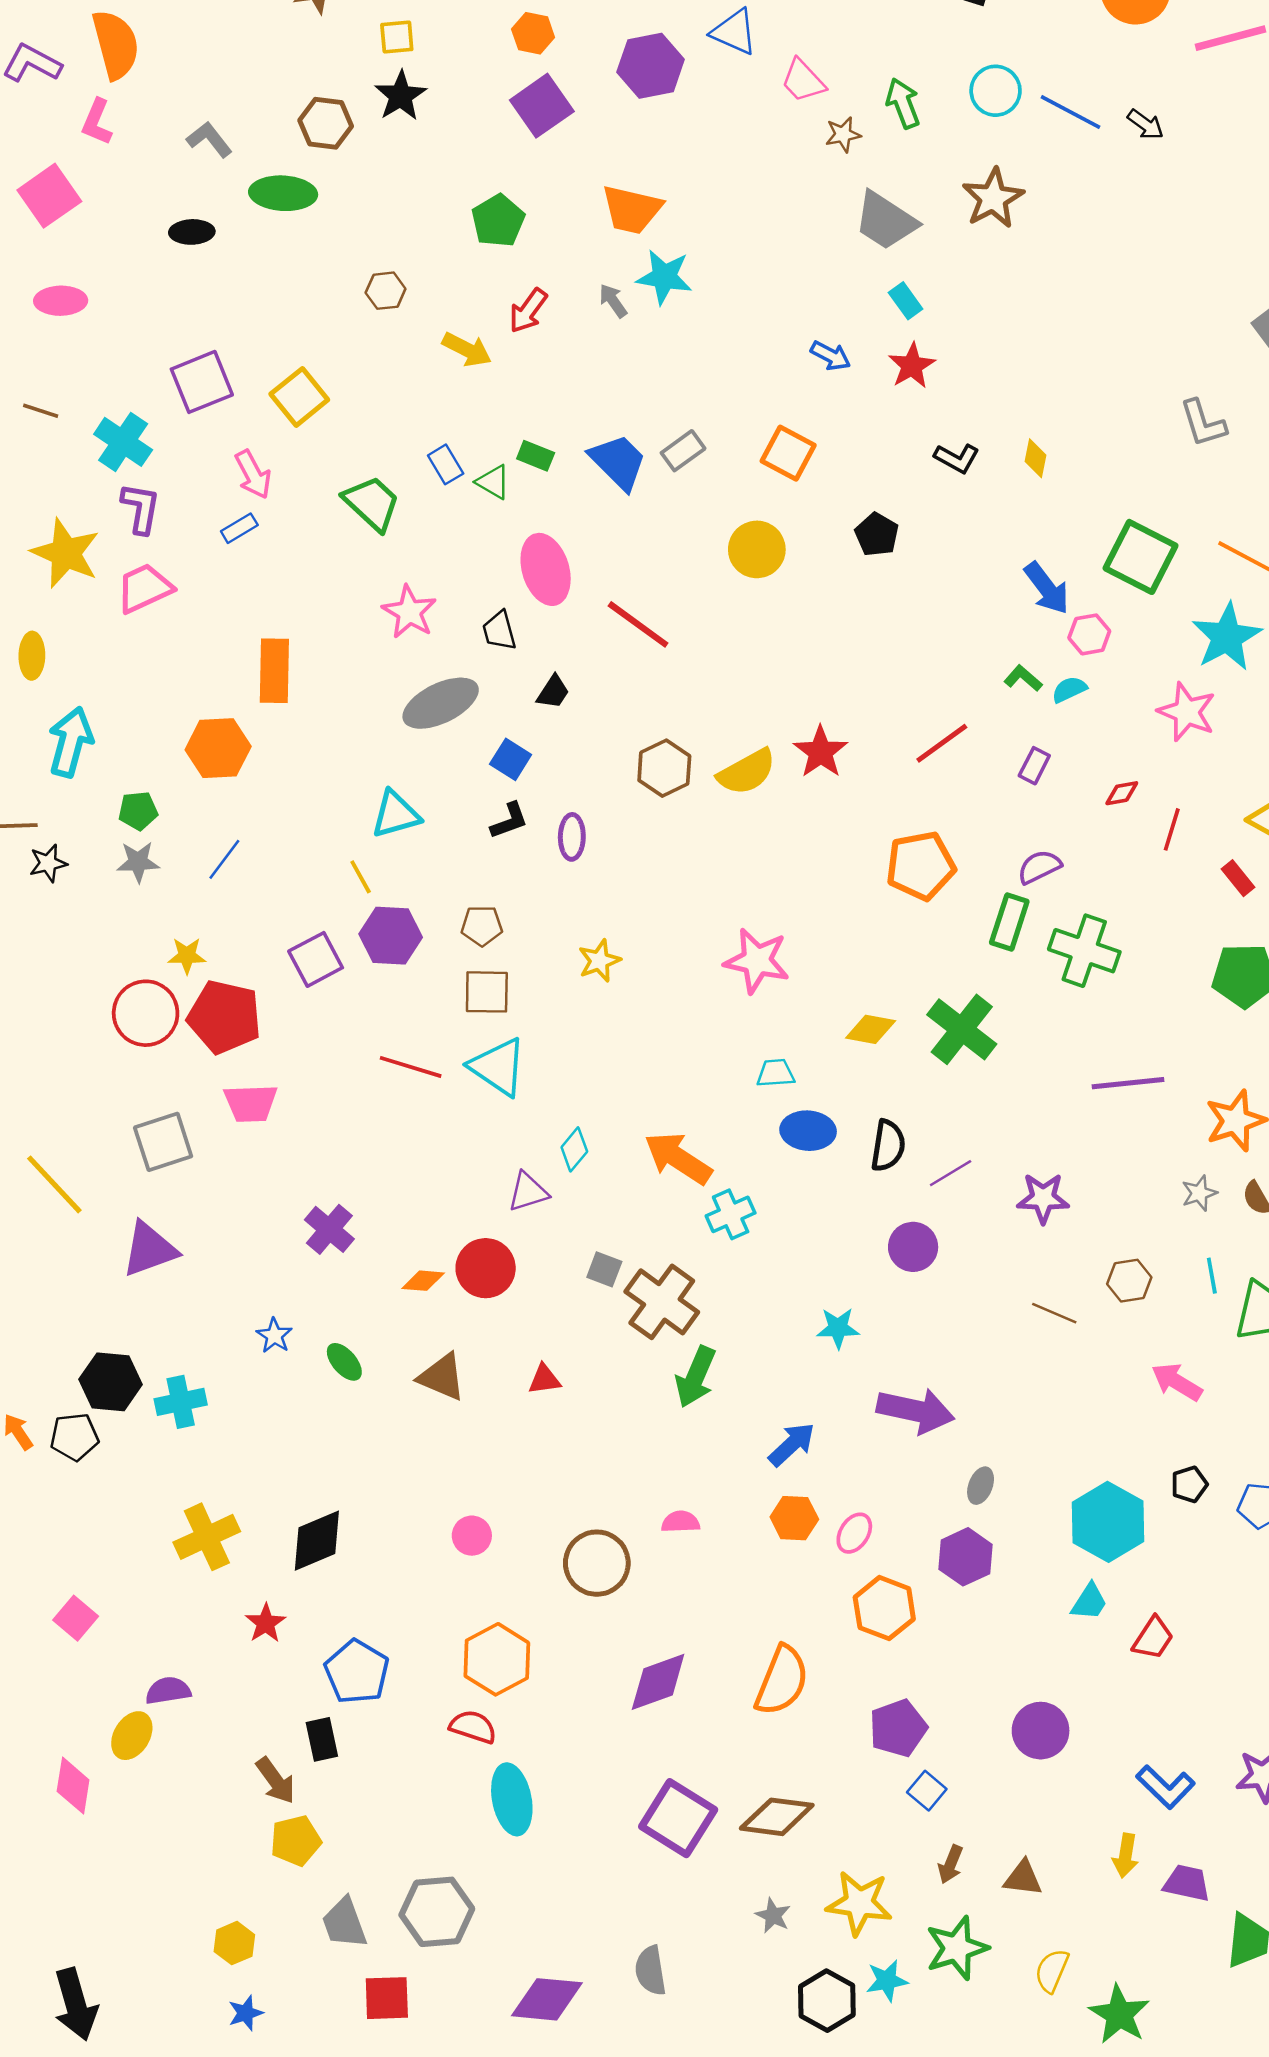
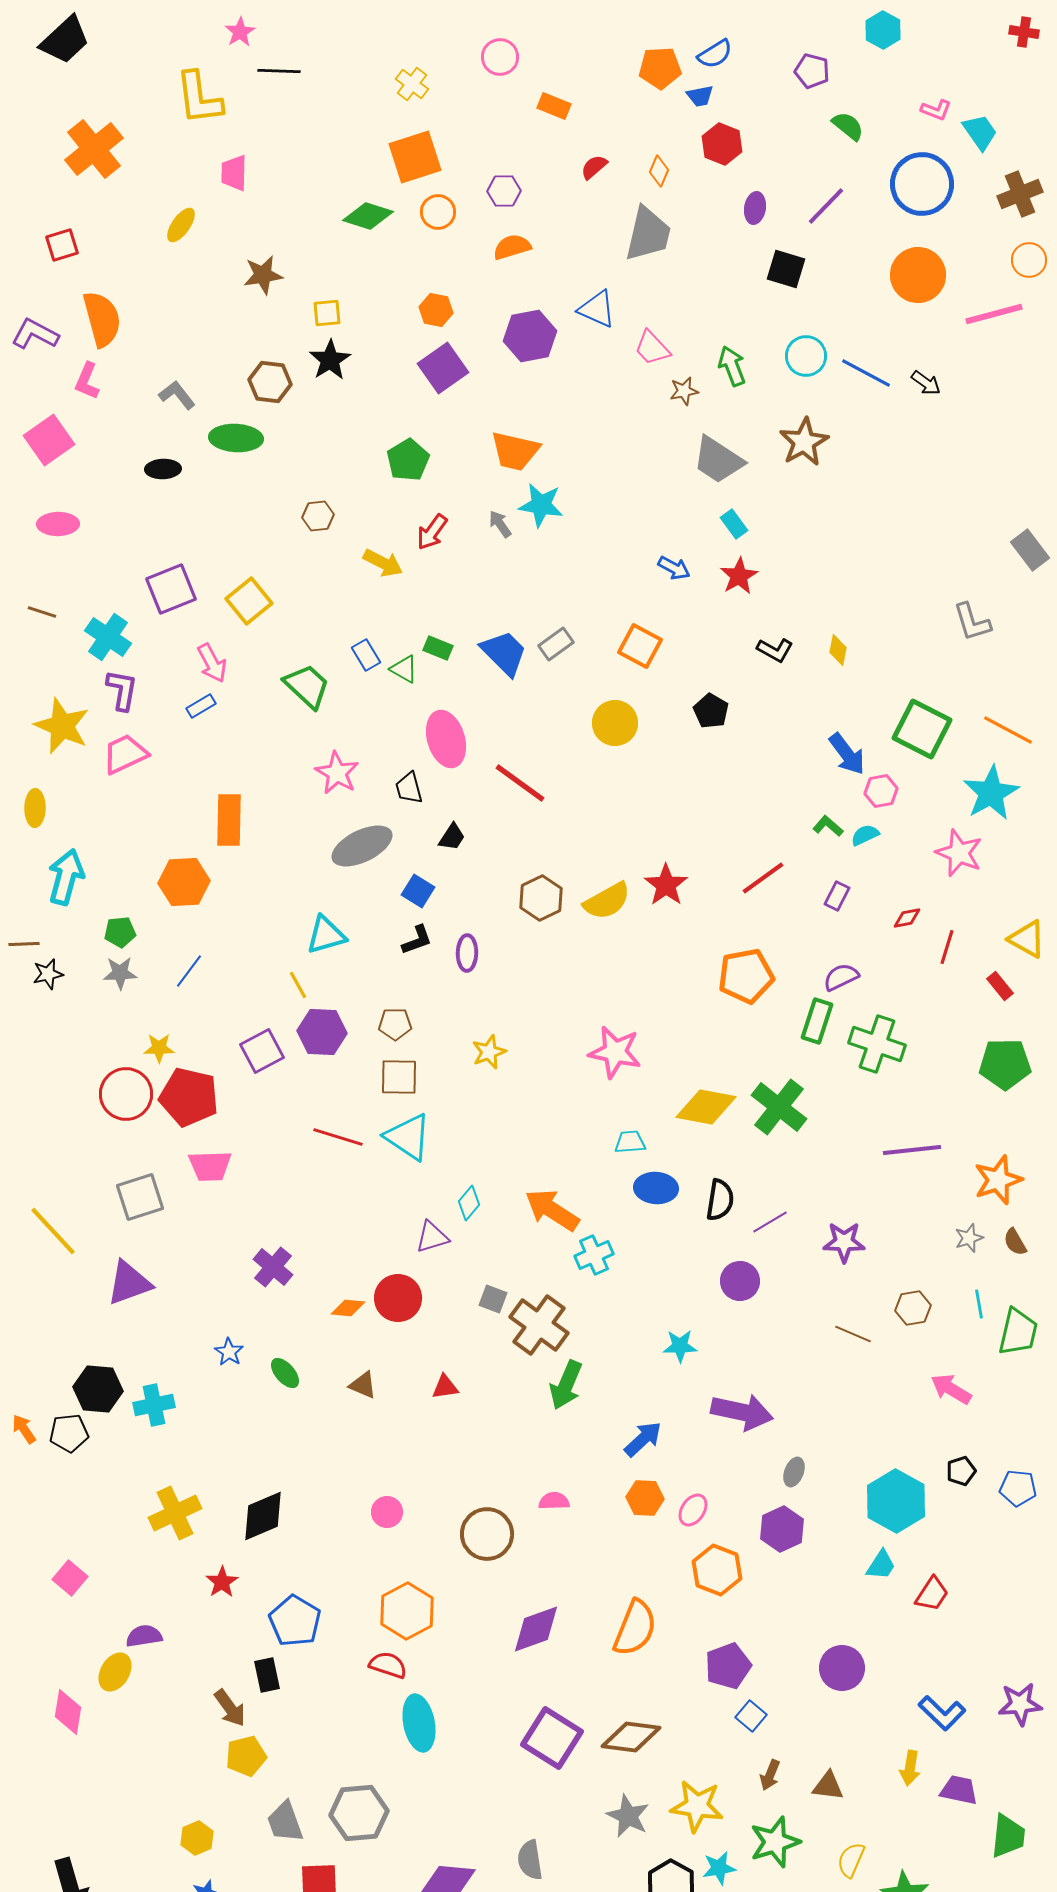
yellow diamond: (871, 1029) -> (706, 1107), size x1.5
brown triangle: (442, 1377) -> (363, 1385), size x0.7
gray star: (773, 1916) -> (628, 1816), size x1.5

